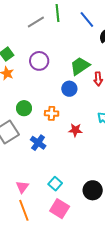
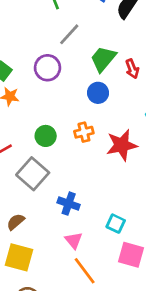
gray line: (36, 22) -> (69, 34), moved
red star: (75, 130) -> (122, 145), size x1.6
blue cross: (38, 143) -> (69, 204), moved

